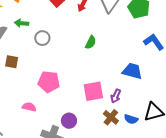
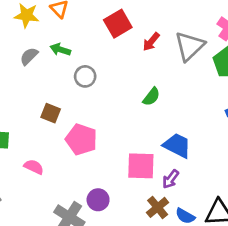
brown square: (12, 62) -> (51, 113), moved
blue trapezoid: (132, 71) -> (177, 145), moved
pink semicircle: (29, 107) -> (34, 167), moved

